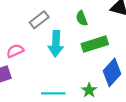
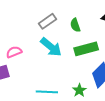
gray rectangle: (39, 20) -> (48, 21), moved
cyan arrow: (56, 44) -> (51, 47), turned -55

